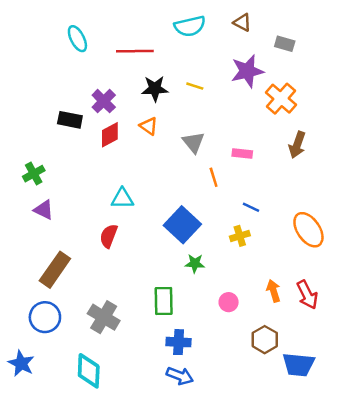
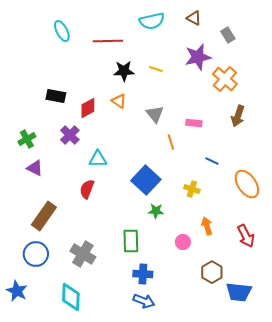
gray rectangle: (285, 44) -> (228, 35), turned 42
purple cross: (104, 101) -> (70, 135), moved
blue line: (251, 207) -> (212, 161), moved
yellow cross: (240, 236) -> (192, 189), turned 35
orange arrow: (273, 291) -> (207, 226), moved

